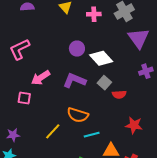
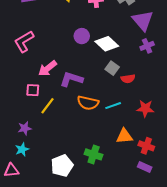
purple cross: (146, 71) -> (147, 46), moved
purple L-shape: (74, 80) -> (71, 79), moved
yellow line: (53, 131) -> (47, 106), moved
cyan line: (92, 135) -> (113, 106), moved

